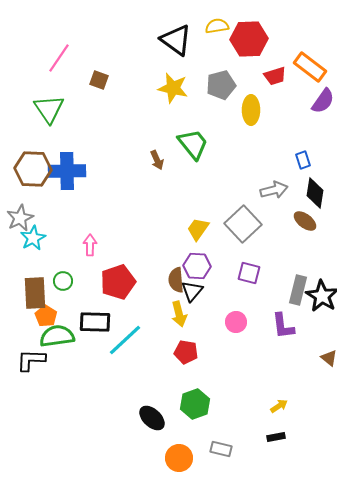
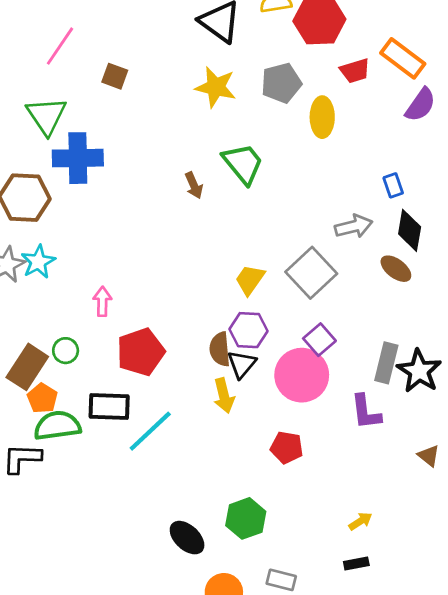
blue cross: (67, 171) -> (78, 158), moved
cyan star: (33, 238) -> (38, 262), moved
purple square: (249, 273) -> (319, 340), turned 35
brown rectangle: (35, 293) -> (27, 367), turned 36
pink circle: (236, 322) -> (302, 375), moved, size x1.8
red pentagon: (186, 352) -> (287, 447), moved

